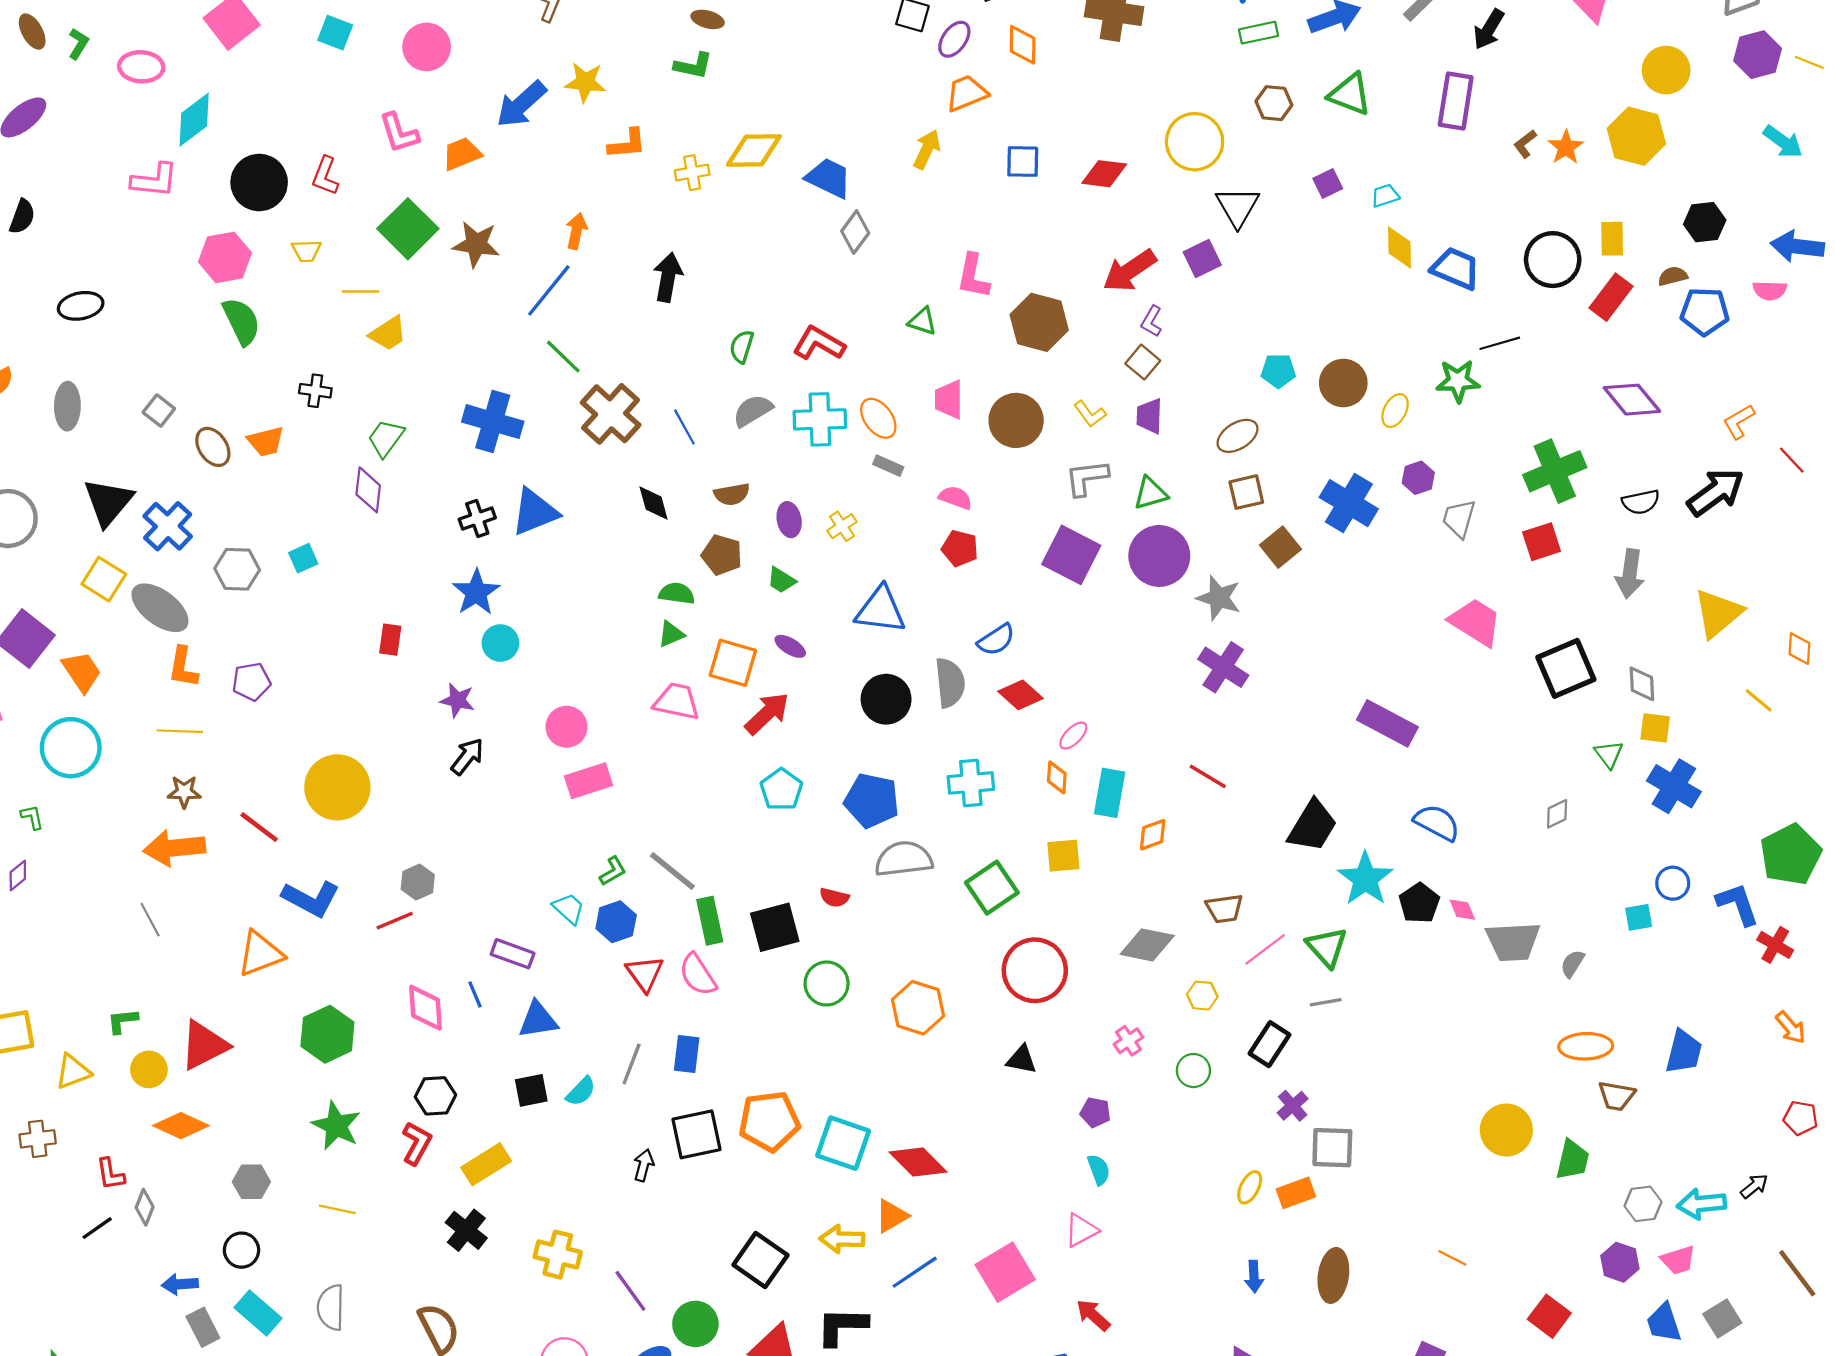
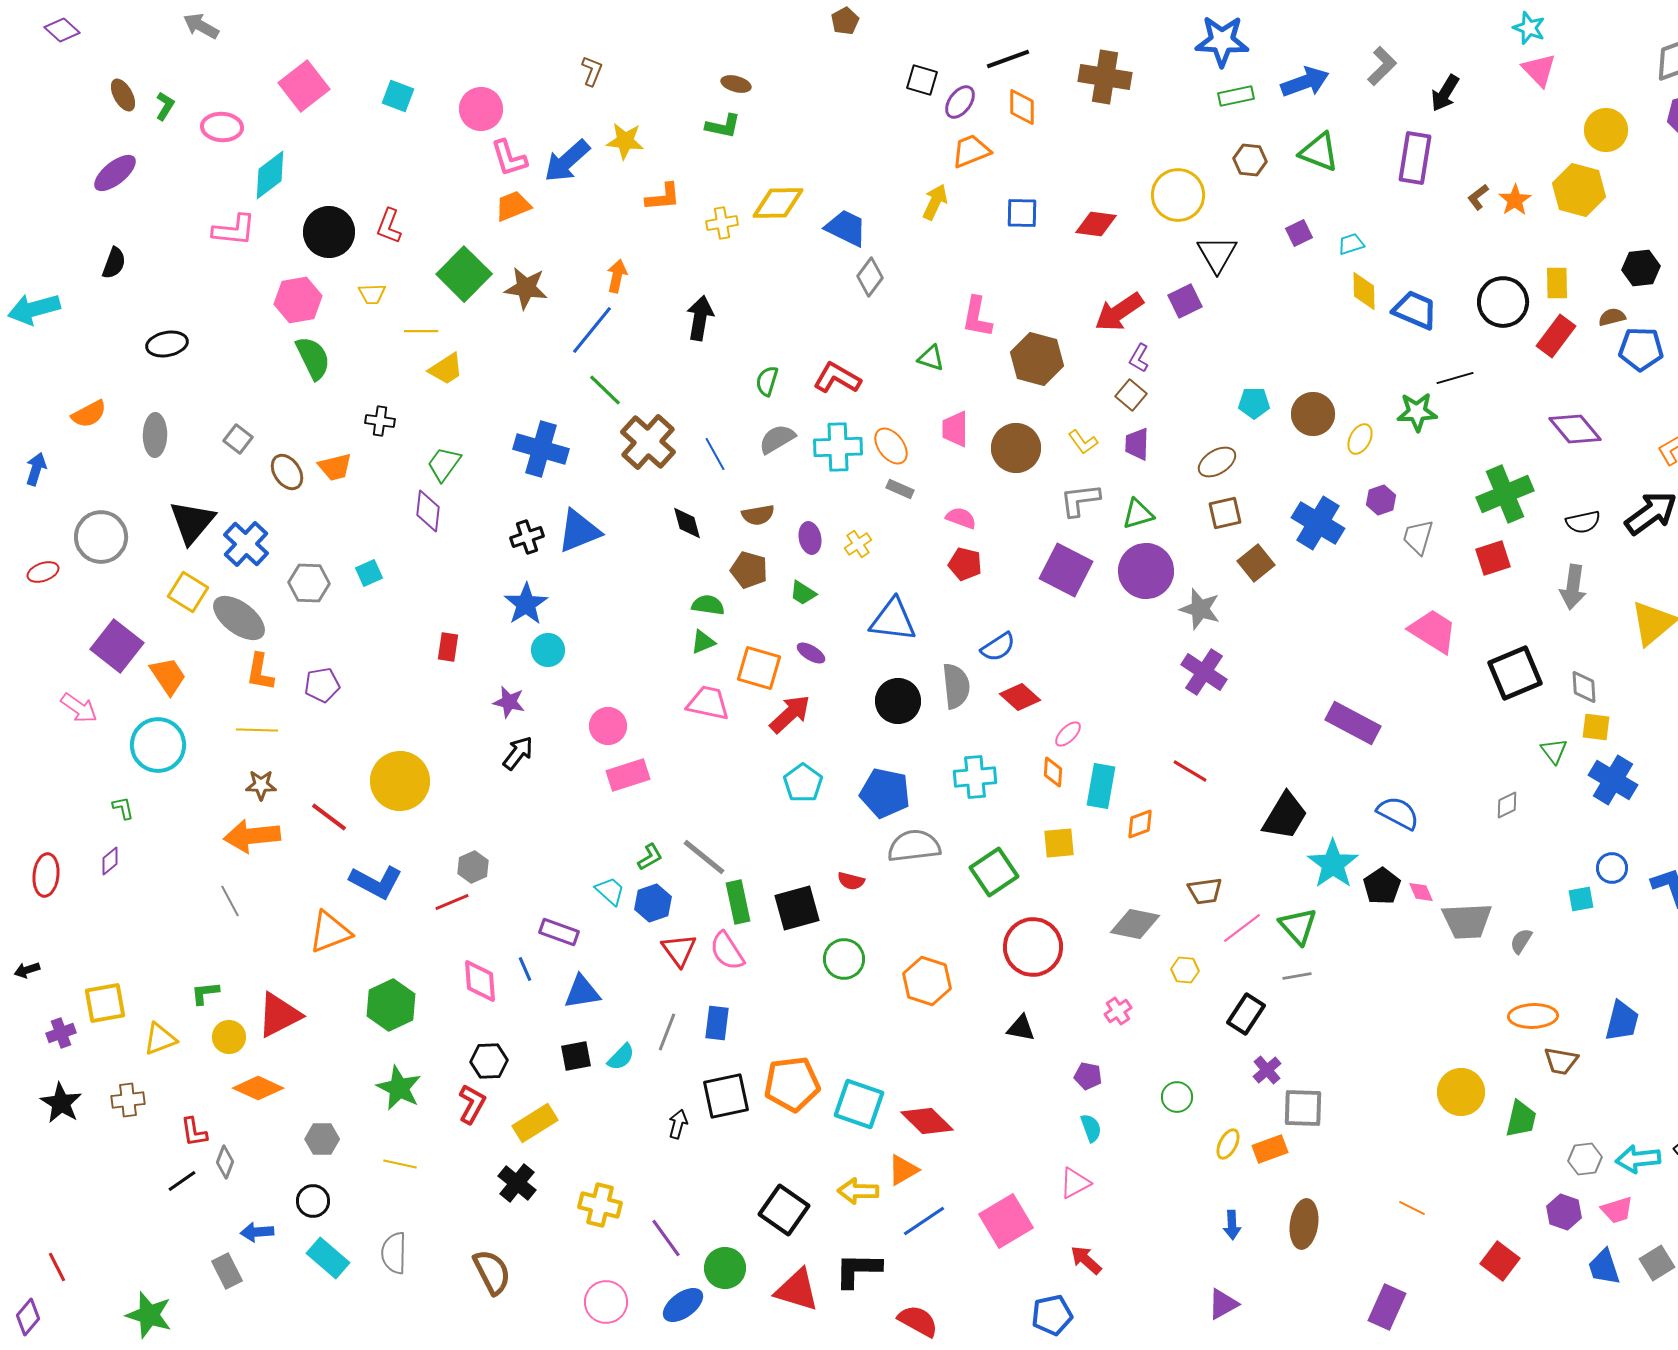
pink L-shape: (399, 133) -> (509, 158), moved
green circle: (1193, 1071) -> (1177, 1097), moved
gray rectangle: (203, 1327) -> (227, 1271), moved

